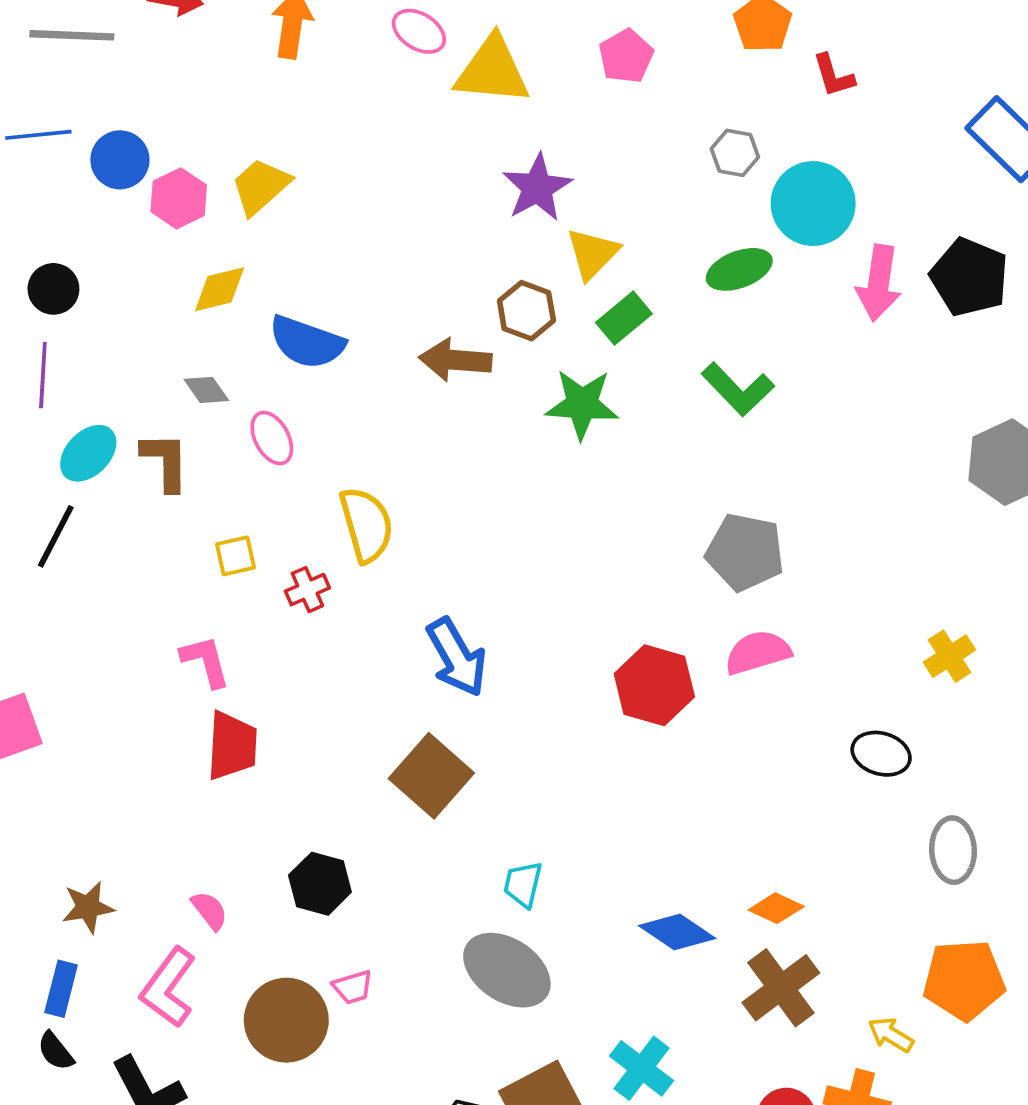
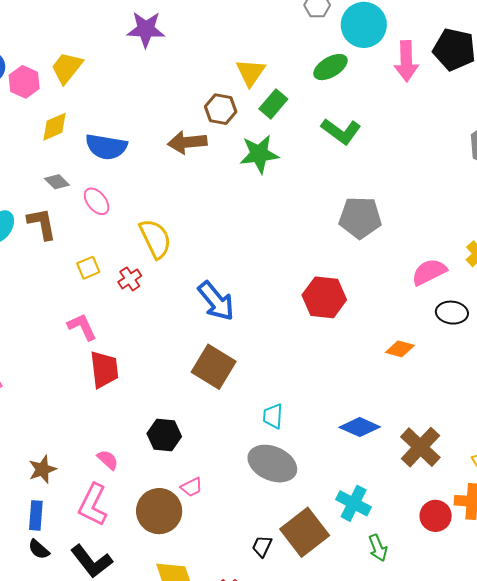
purple star: (537, 188) -> (146, 29), moved, turned -30
pink semicircle: (758, 652) -> (429, 272), moved
orange diamond: (776, 908) -> (400, 349), moved

